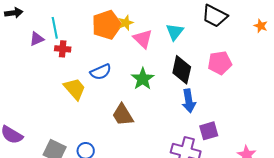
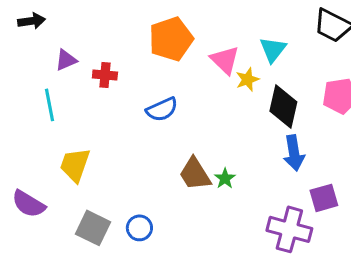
yellow star: (126, 23) -> (247, 79), moved
cyan line: (55, 28) -> (49, 105), moved
green star: (143, 79) -> (225, 178), moved, size x0.6
yellow trapezoid: (75, 89) -> (75, 165), moved, turned -120

